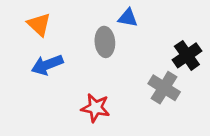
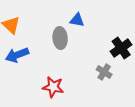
gray cross: (164, 88) -> (104, 72), size x0.7

